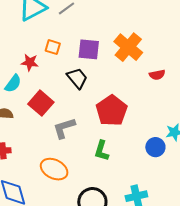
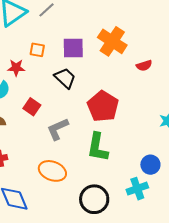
red square: (41, 103) -> (32, 107), size x0.7
blue circle: (155, 147) -> (150, 165), moved
green L-shape: (102, 151) -> (98, 147), size x1.4

